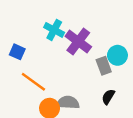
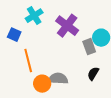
cyan cross: (54, 30) -> (34, 16), moved, turned 30
orange line: (33, 82) -> (28, 61), turned 40

